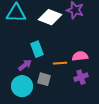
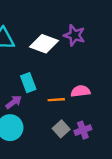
purple cross: (81, 77) -> (83, 130), moved
gray square: (44, 79) -> (61, 129), moved, turned 32

